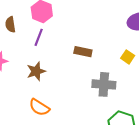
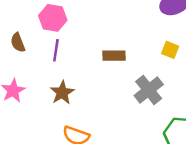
gray cross: (104, 84) -> (149, 90), turned -30

